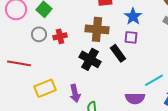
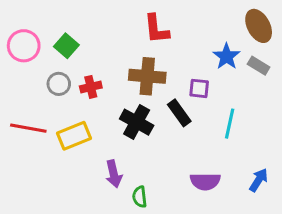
blue star: (133, 16) -> (227, 56), moved
cyan line: (154, 80) -> (230, 124), moved, turned -48
yellow rectangle: (45, 88) -> (74, 136), moved

